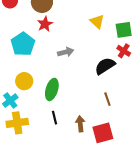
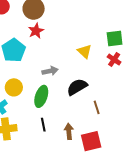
yellow triangle: (97, 22) -> (85, 51), moved
gray arrow: (66, 52) -> (50, 71), moved
black semicircle: (105, 66) -> (77, 87), moved

